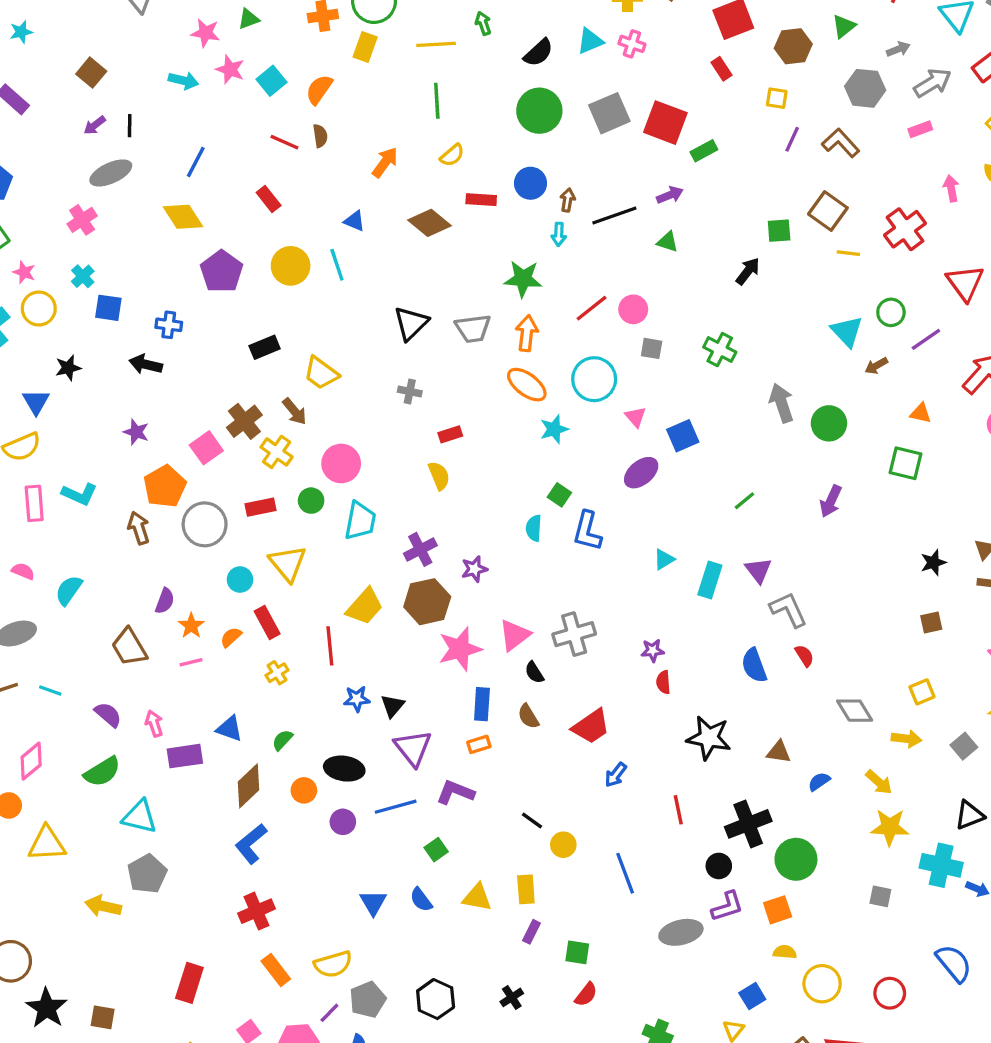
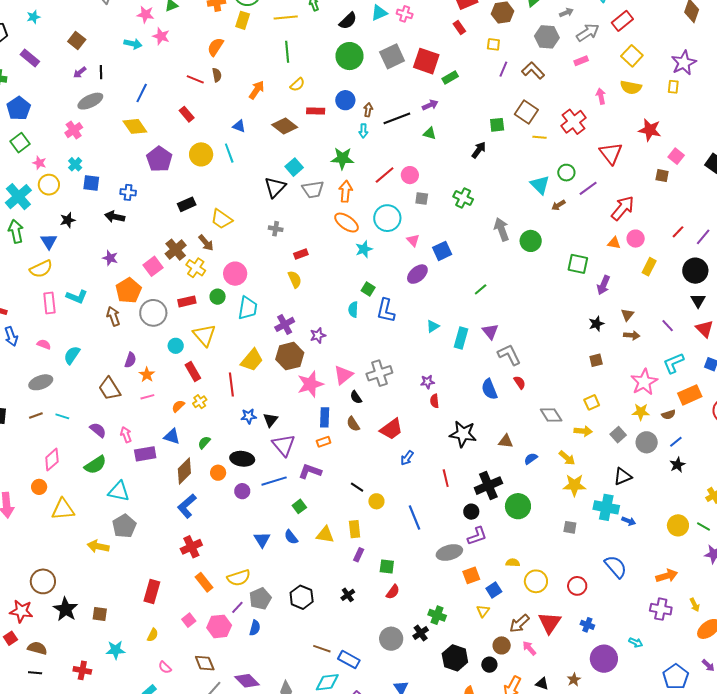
cyan square: (271, 81) -> (294, 167), moved
orange triangle: (921, 413) -> (614, 243), moved
purple arrow: (831, 501) -> (603, 285), moved
orange semicircle: (231, 637) -> (178, 406), moved
orange square: (778, 910) -> (471, 575), moved

